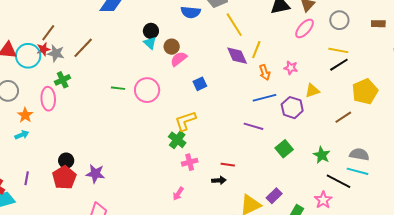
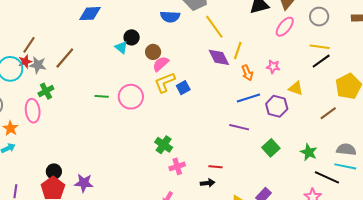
cyan triangle: (150, 43) -> (121, 47), moved
yellow triangle: (312, 91) -> (296, 88), turned 42
yellow L-shape: (185, 121) -> (165, 82), moved

